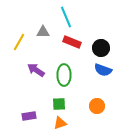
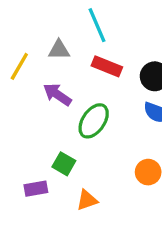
purple arrow: (36, 70) -> (57, 94), moved
green ellipse: (64, 75) -> (94, 121), turned 35
green square: (59, 104) -> (64, 164), moved, turned 32

